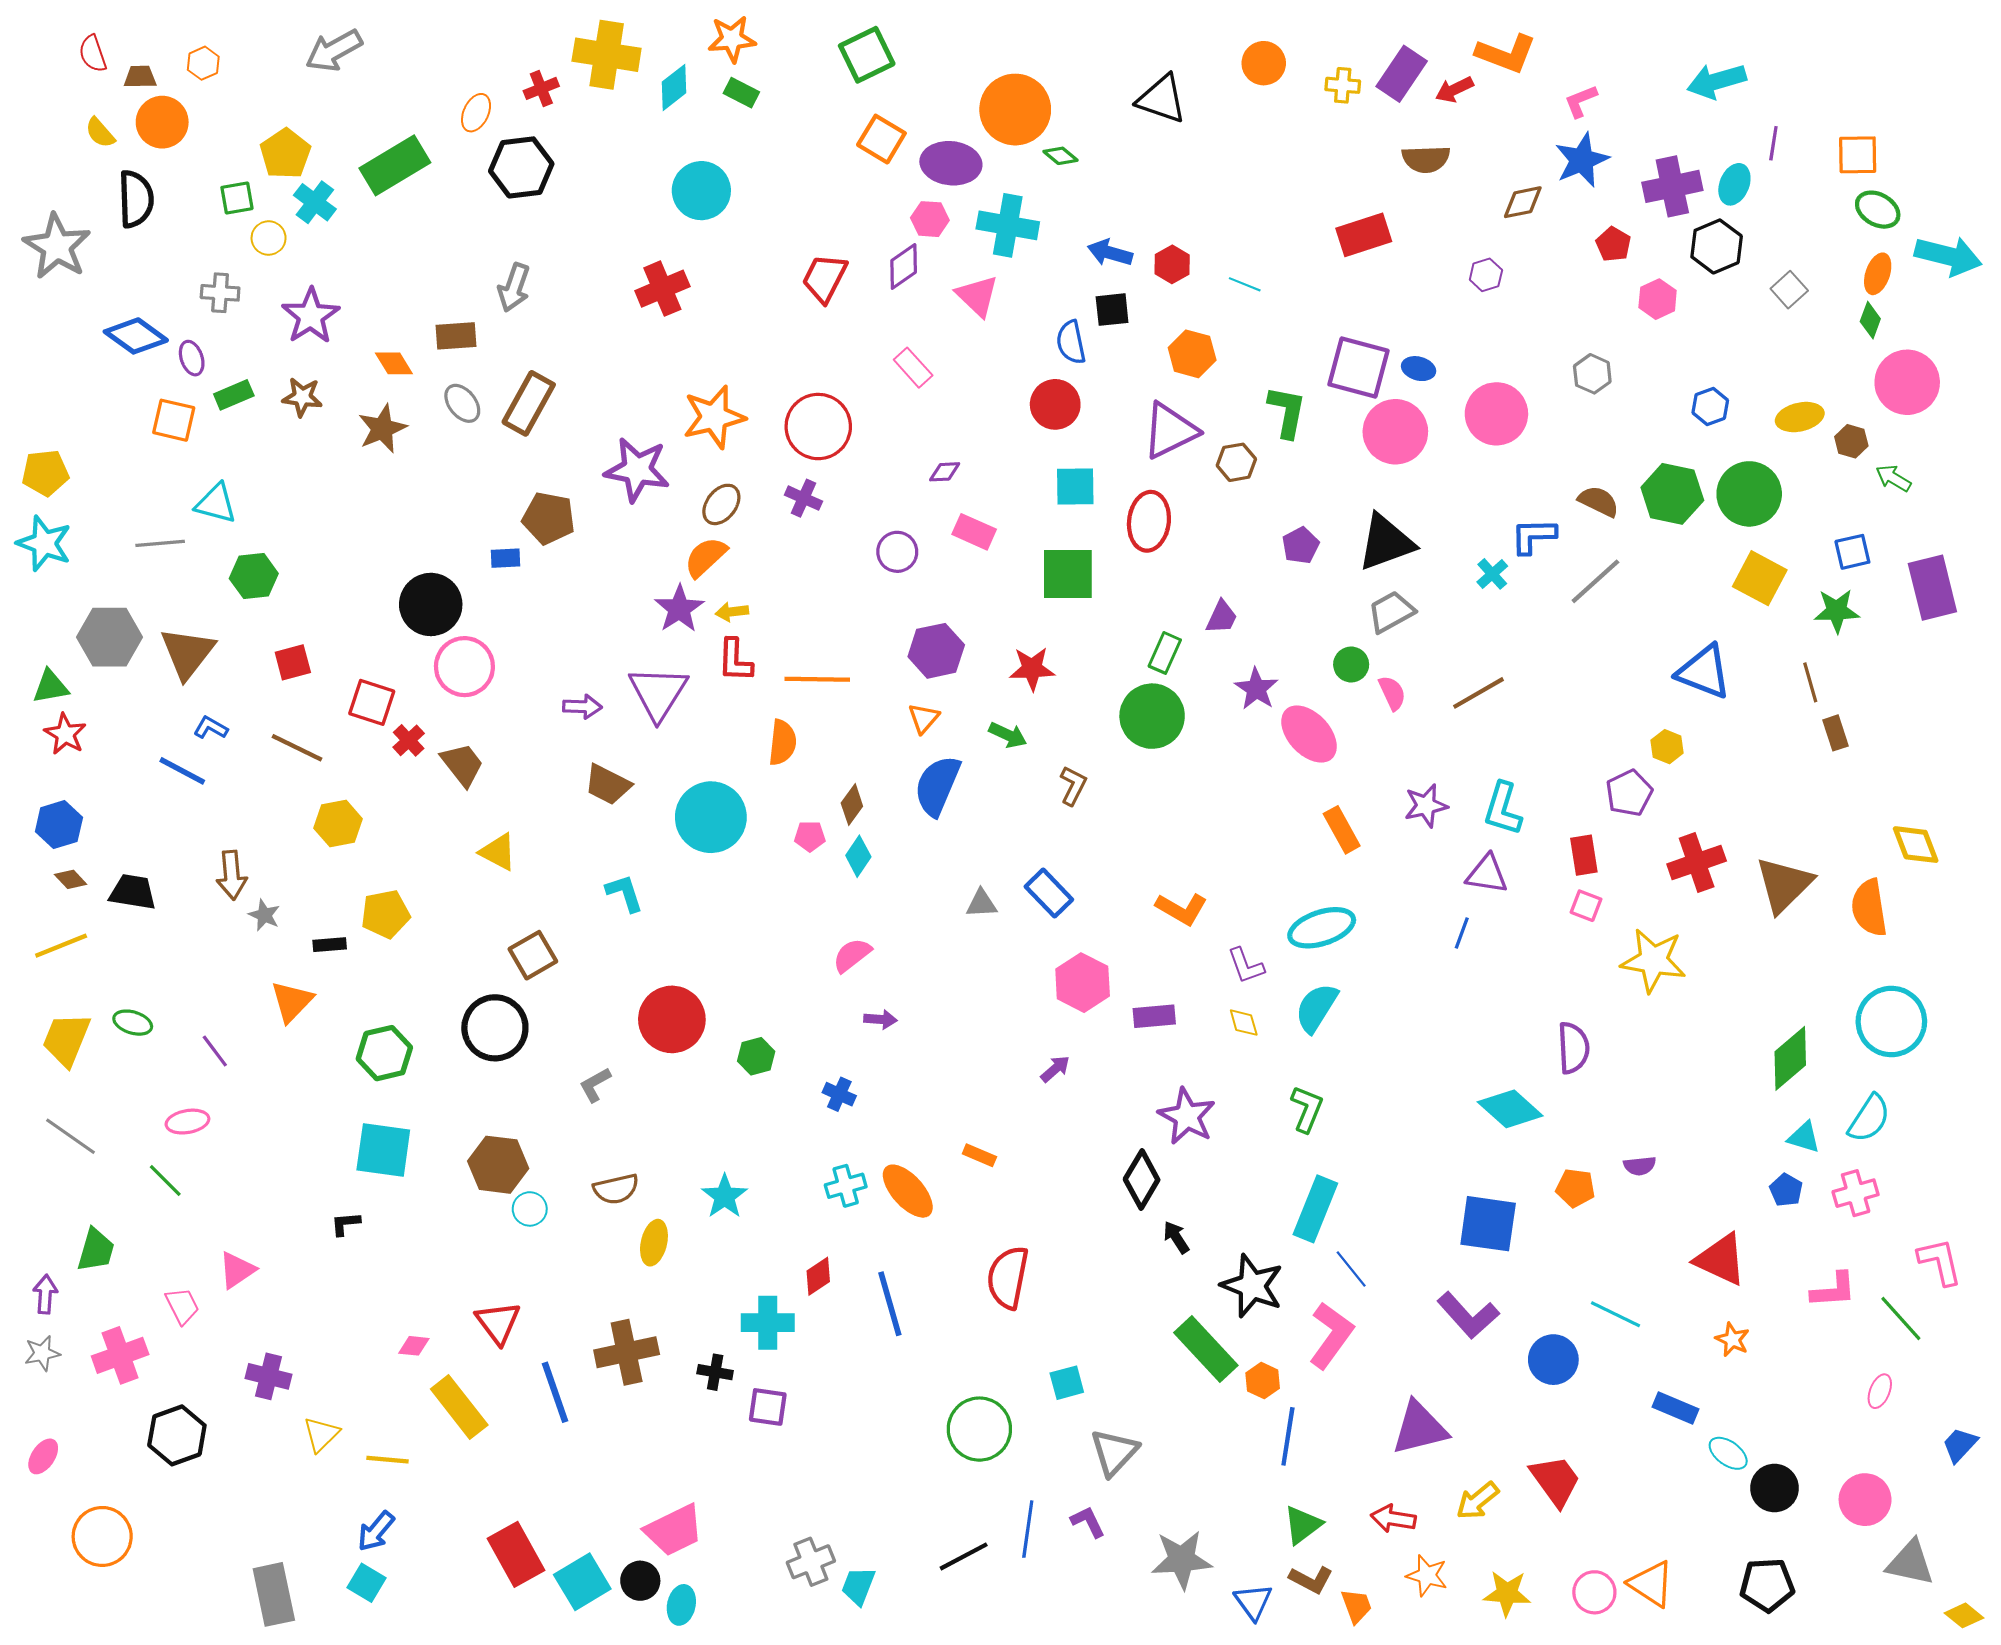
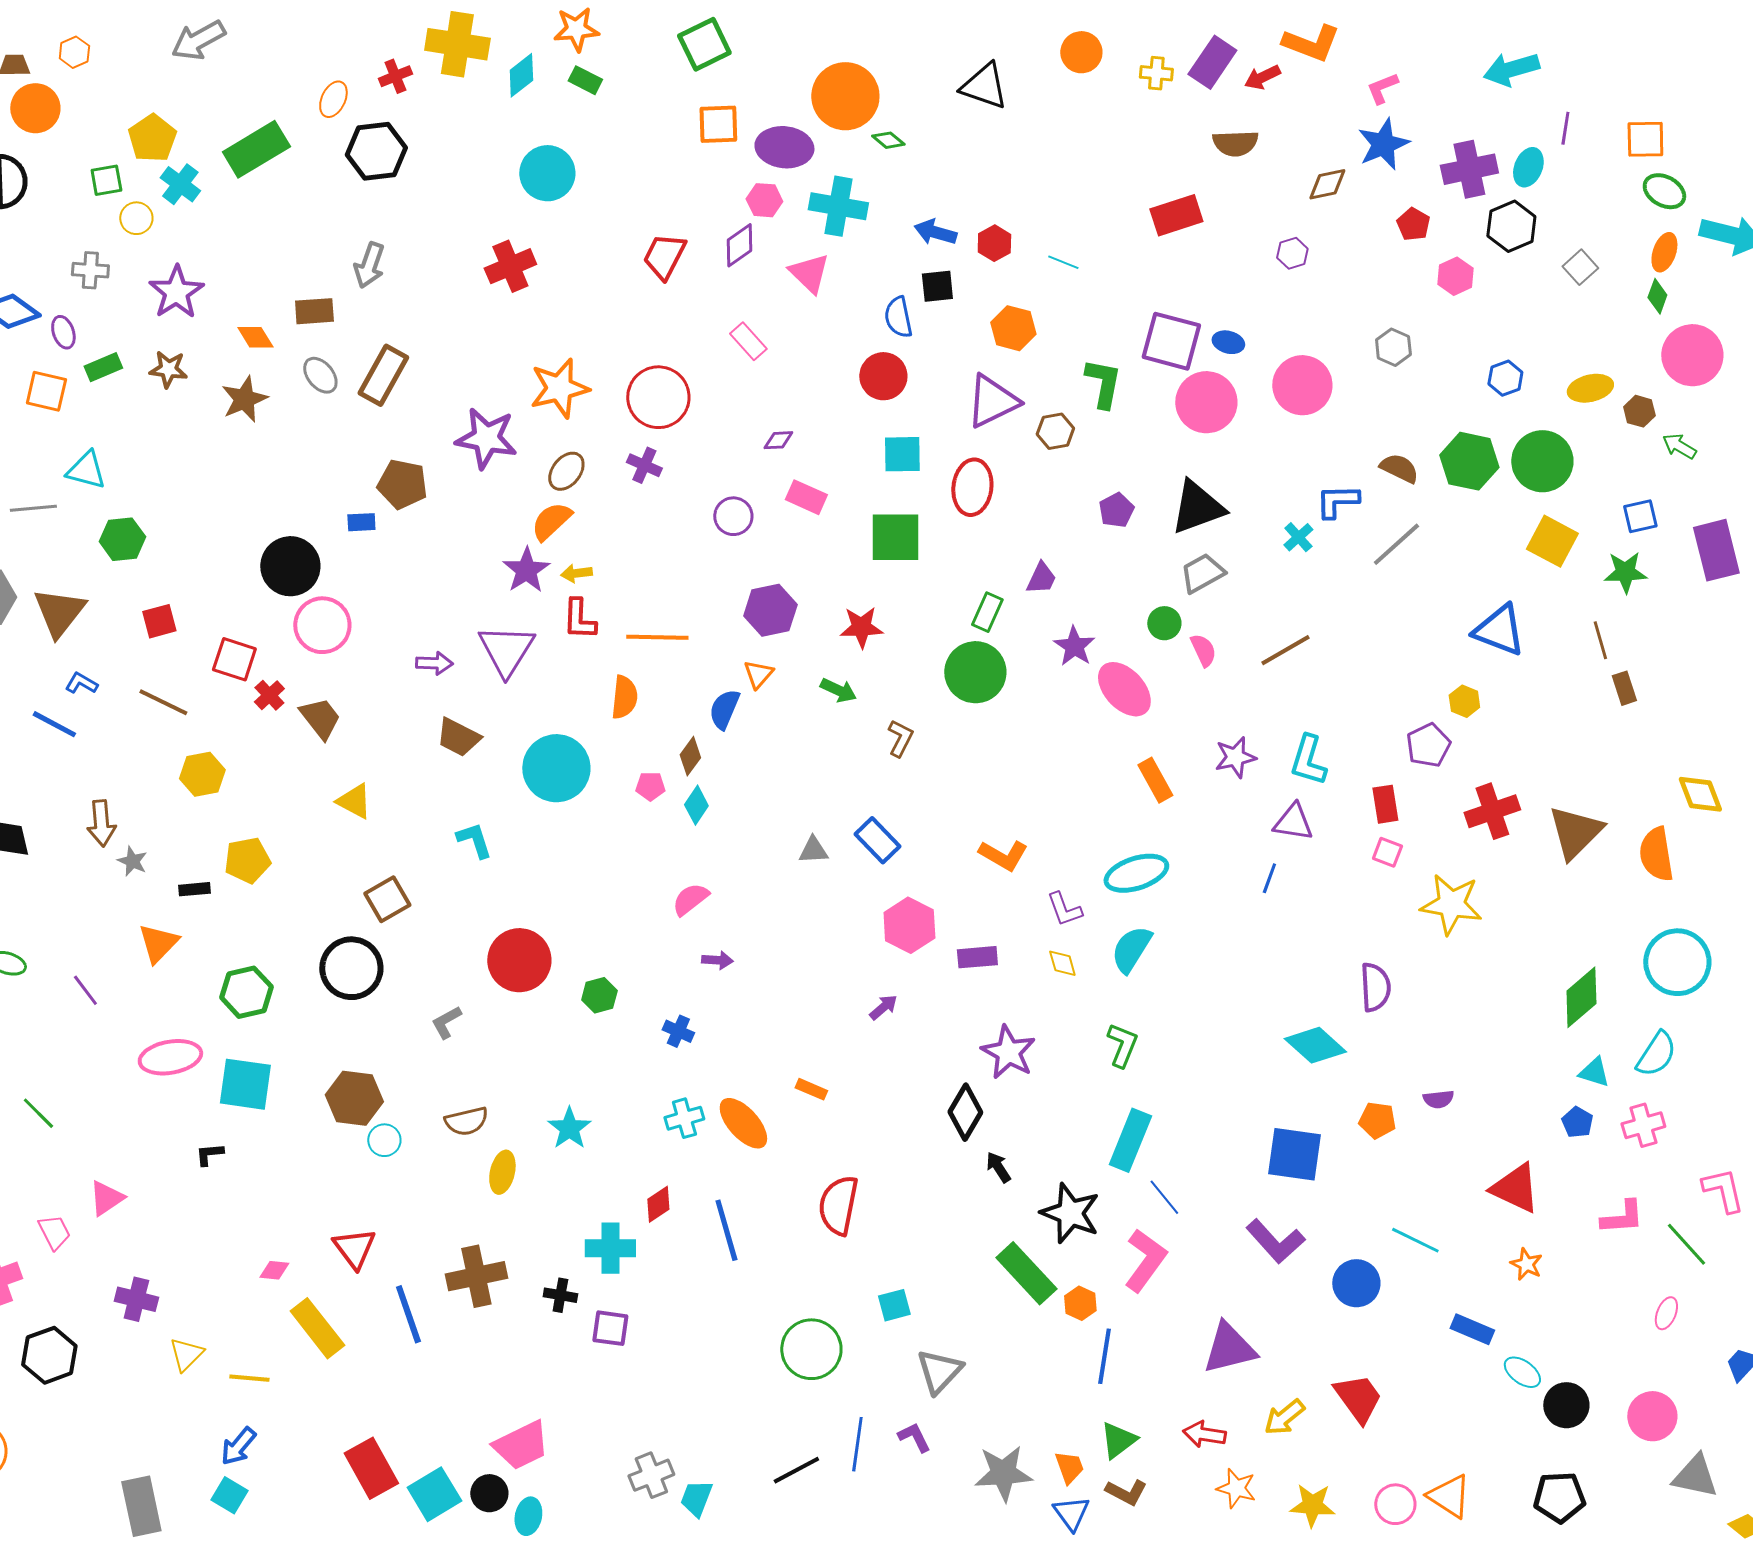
orange square: (881, 139) -> (718, 124), turned -33
blue semicircle: (937, 786) -> (724, 709), moved, size x0.7
pink ellipse: (187, 1122) -> (170, 1057), moved, size x1.5
orange trapezoid: (1356, 1606) -> (1069, 1467), moved

